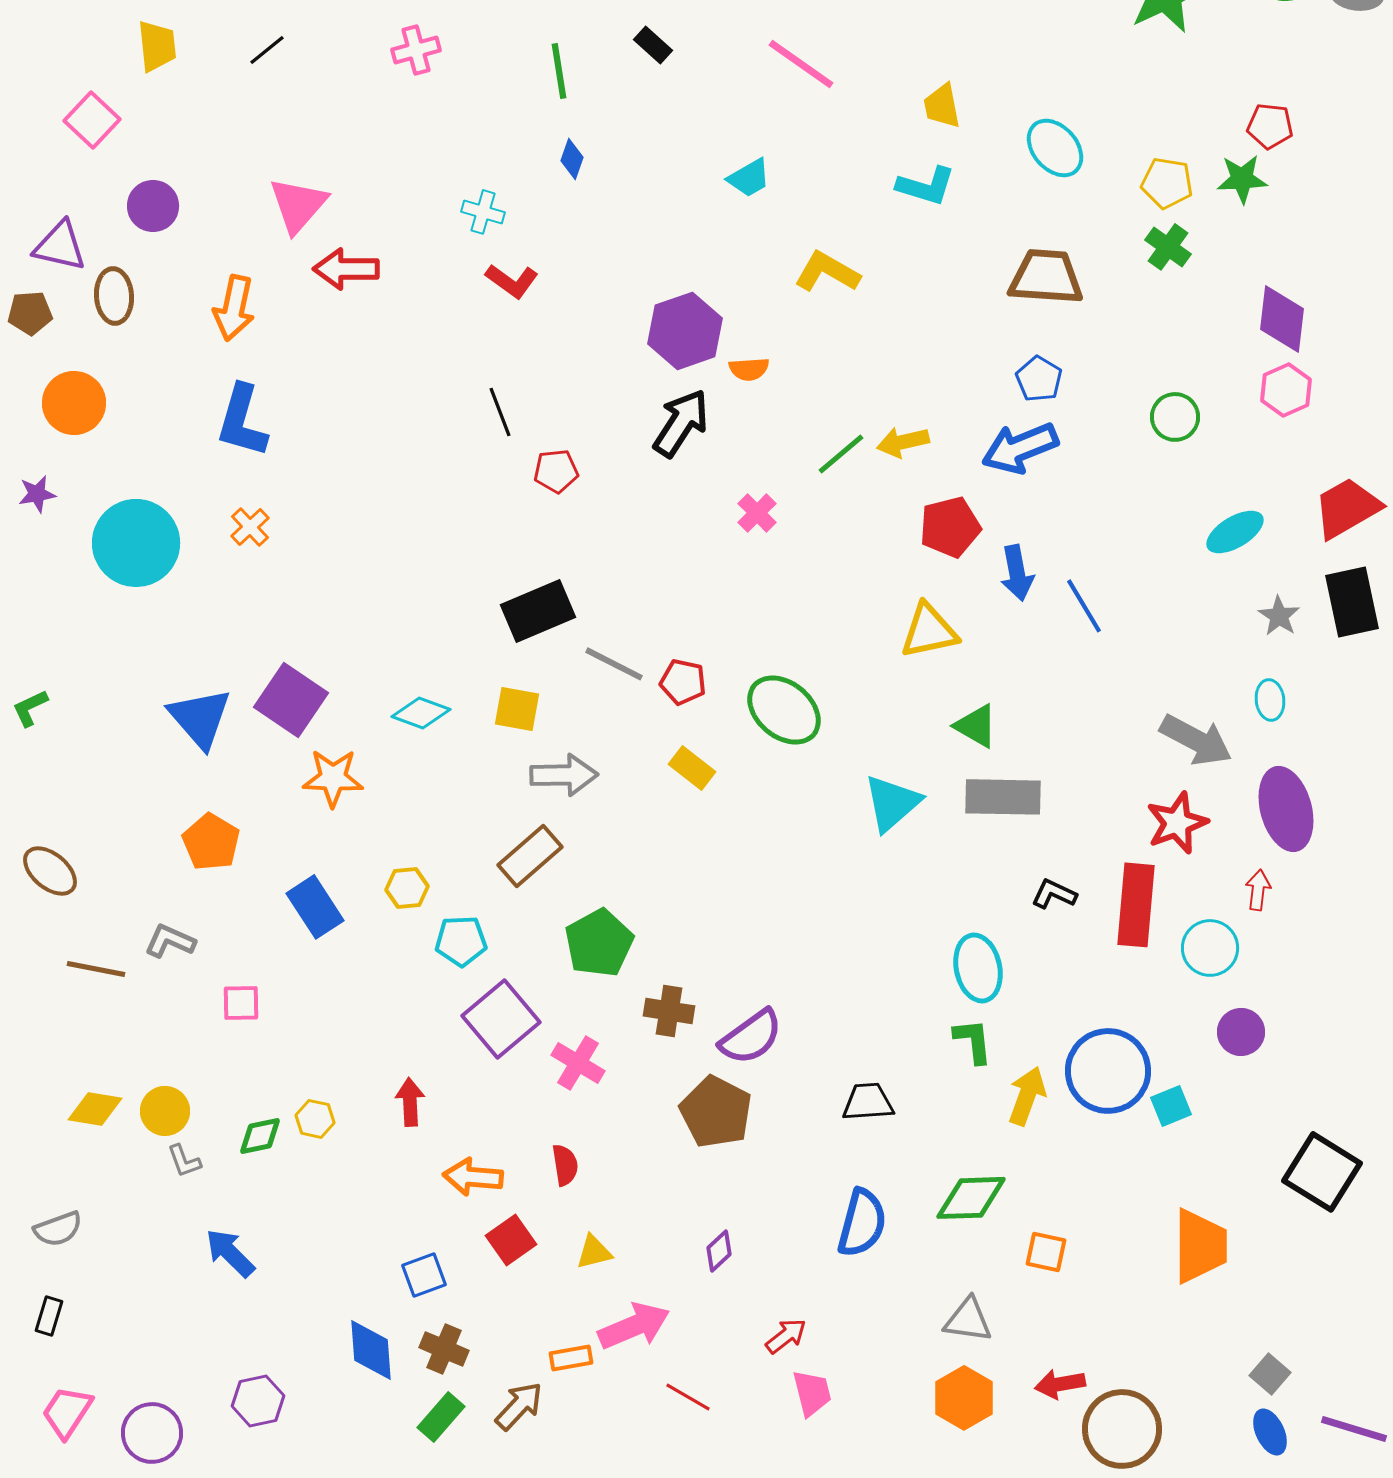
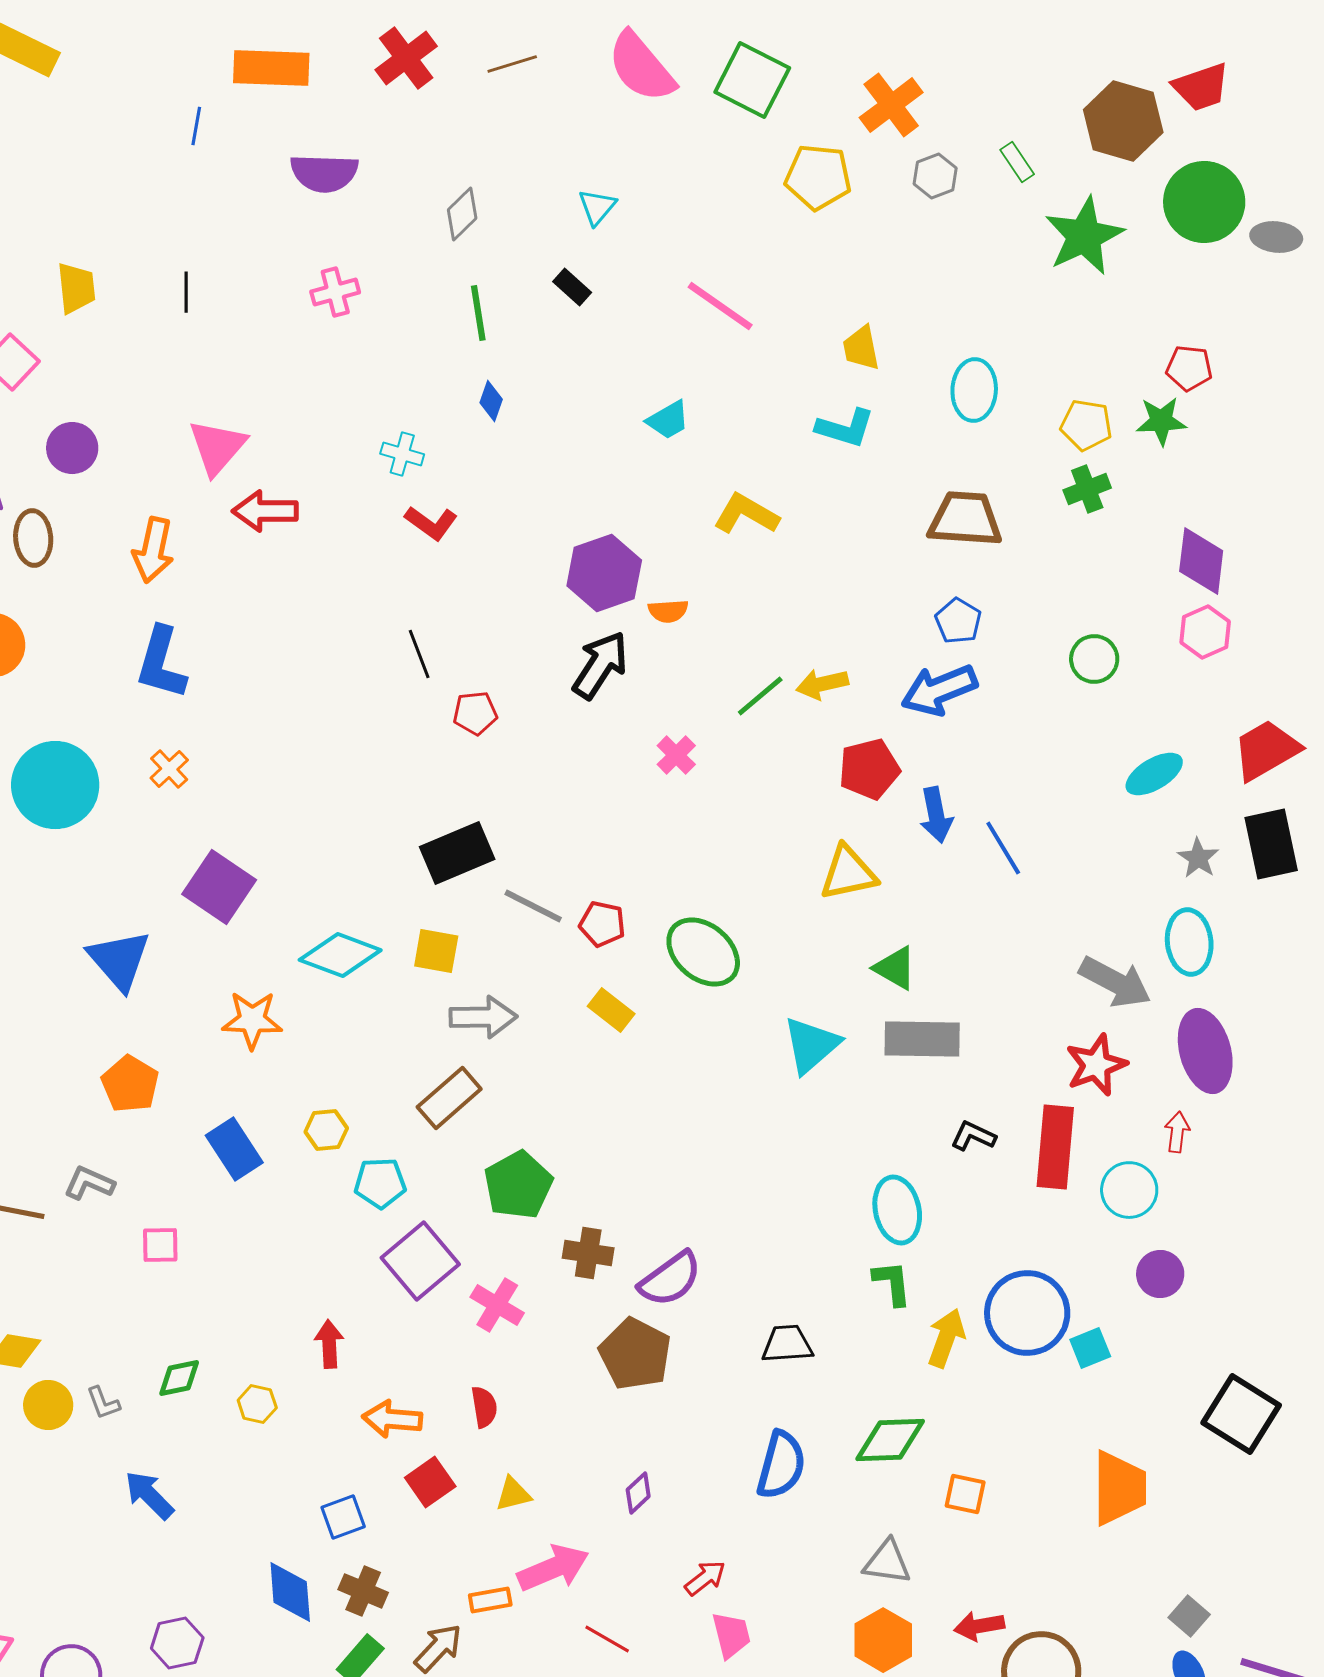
black line: (267, 50) -> (186, 292), turned -51
cyan ellipse: (1055, 148) -> (974, 390), turned 44
green cross: (1168, 247) -> (1087, 489), turned 33
purple square: (291, 700) -> (219, 887), moved
cyan ellipse: (1270, 700) -> (1189, 942), size x1.6
cyan diamond: (421, 713) -> (340, 955), size x1.4
yellow circle: (165, 1111) -> (48, 1405), moved
yellow hexagon: (315, 1119) -> (257, 1404), moved

